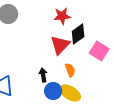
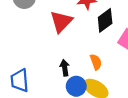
red triangle: (60, 45) -> (61, 22), moved

